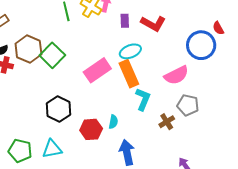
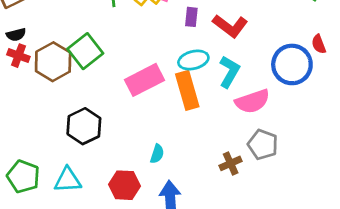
brown hexagon: (28, 49) -> (53, 62), moved
cyan L-shape: (143, 99) -> (229, 72), moved
red hexagon: (91, 129) -> (125, 185), moved

